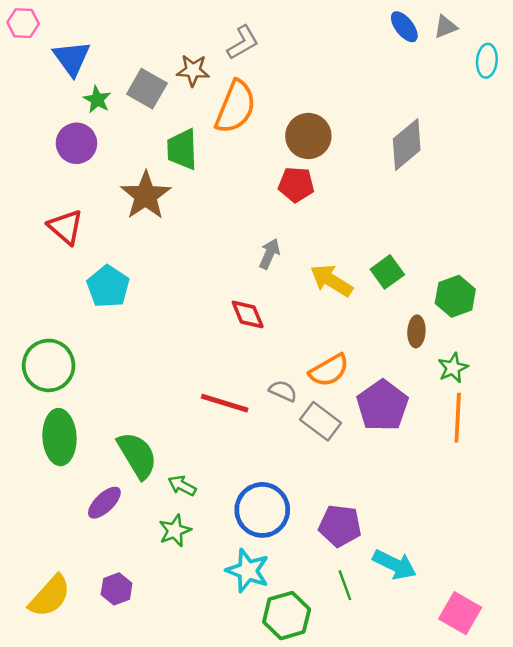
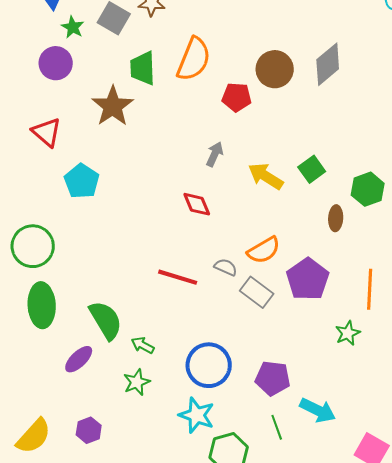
orange semicircle: (236, 107) -> (194, 59), moved
brown circle: (308, 136) -> (275, 69), moved
green star: (453, 368) -> (348, 333), moved

